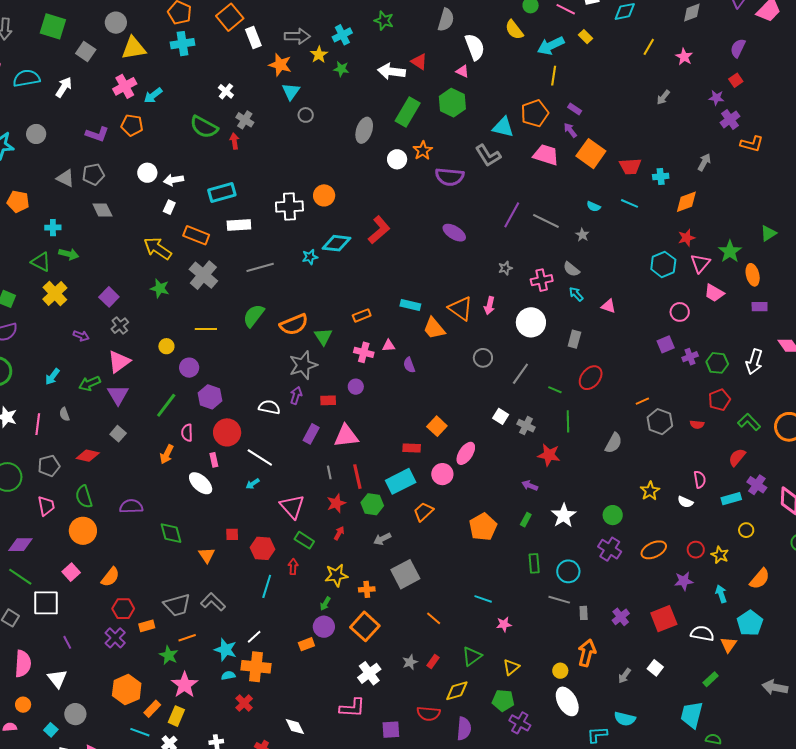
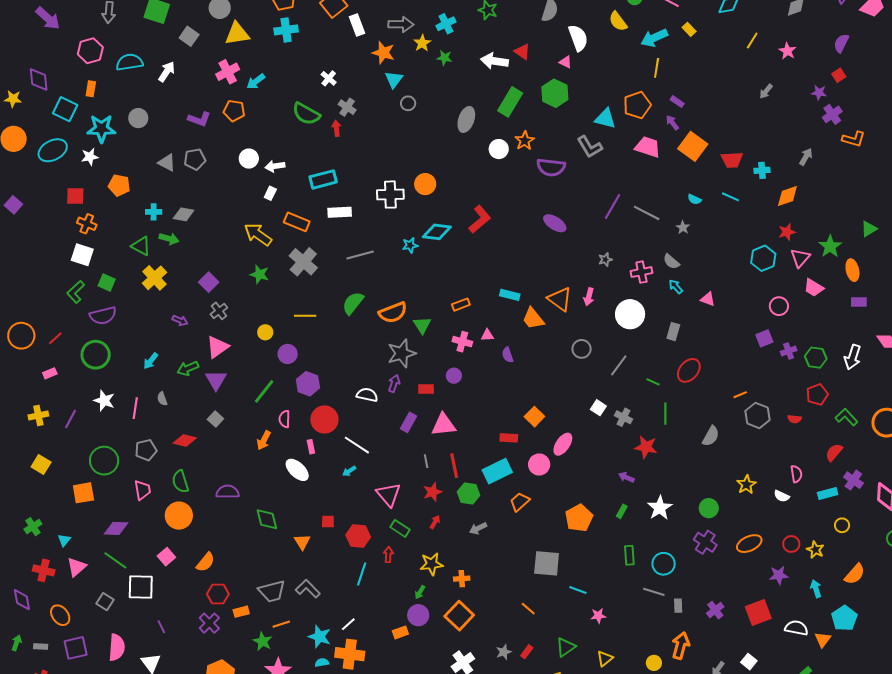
gray diamond: (102, 210) -> (184, 214), moved, turned -55
gray square: (405, 574) -> (547, 563), moved, turned 32

